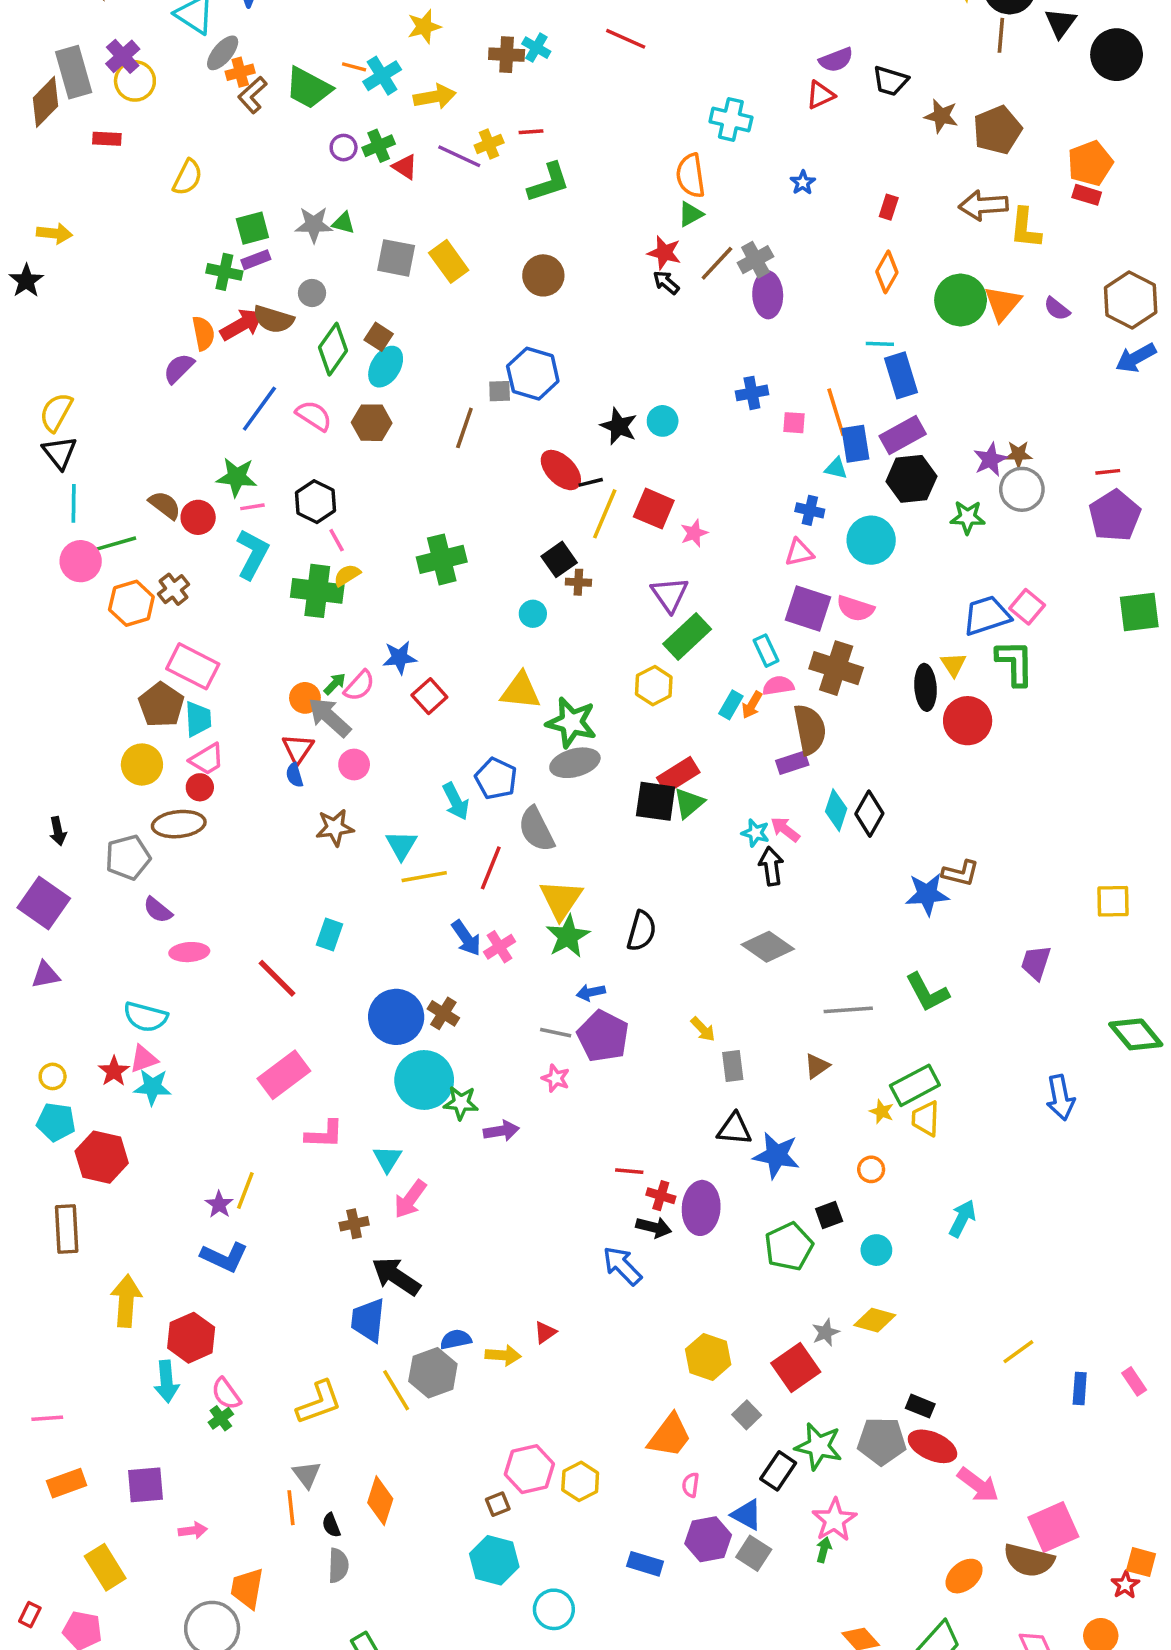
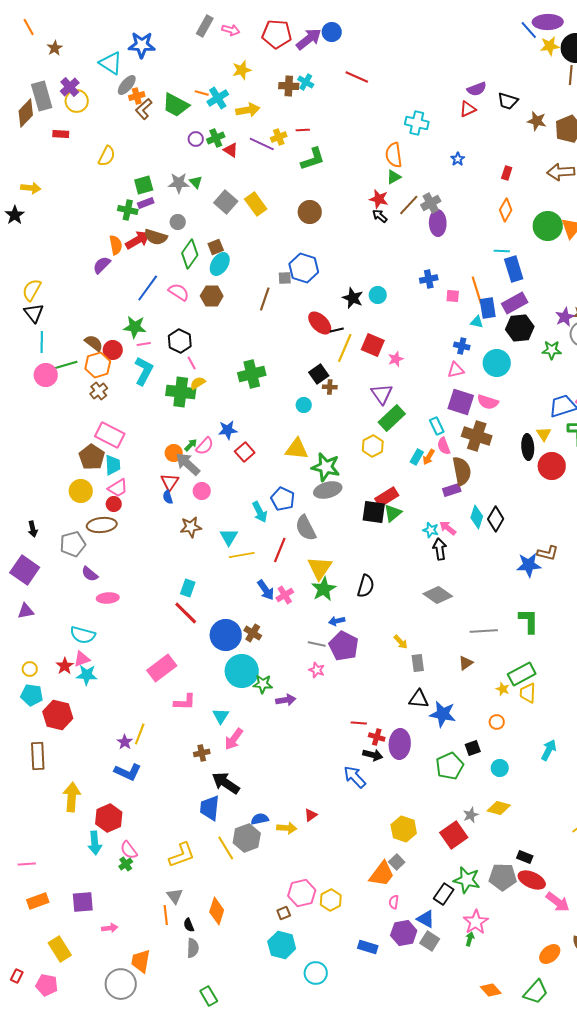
green triangle: (344, 223) -> (196, 182), turned 32
gray square: (396, 258) -> (226, 202), turned 30
brown square: (379, 337) -> (216, 247), turned 35
orange hexagon: (131, 603) -> (98, 365), moved
pink semicircle: (778, 686) -> (444, 446), turned -102
red line: (277, 978) -> (186, 613), moved
green L-shape: (927, 992) -> (529, 621), turned -152
gray square: (747, 1415) -> (397, 862), moved

